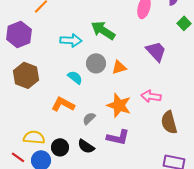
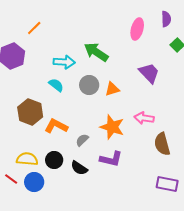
brown hexagon: (26, 75) -> (30, 112), moved
cyan semicircle: (75, 77) -> (56, 85), moved
black circle: (60, 147) -> (54, 160), moved

